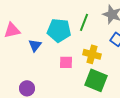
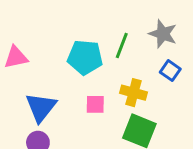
blue triangle: (35, 45) -> (41, 107), moved, size x1.6

